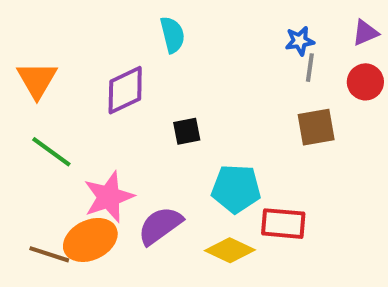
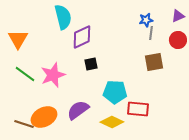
cyan semicircle: (172, 35) -> (63, 17), moved, size x1.4
purple diamond: (125, 90) -> (82, 37), moved
pink star: (109, 197) -> (53, 75), moved

